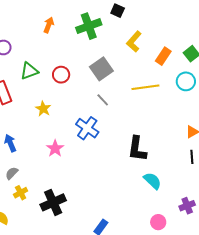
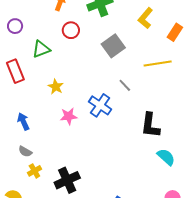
red circle: (61, 75) -> (71, 30), moved
gray line: (103, 100) -> (125, 85), moved
pink star: (55, 148) -> (69, 116), moved, turned 30
gray semicircle: (12, 173) -> (25, 152), turned -104

